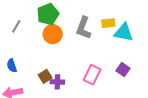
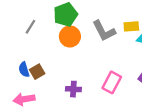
gray L-shape: (83, 28) -> (104, 31), turned -50
brown square: (45, 76) -> (37, 72), moved

